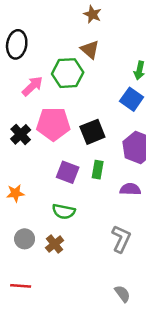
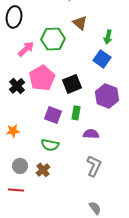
brown triangle: (90, 50) -> (80, 23), moved
pink pentagon: (53, 124) -> (42, 78), turned -30
purple semicircle: (130, 189) -> (91, 134), moved
red line: (21, 286) -> (16, 190), moved

